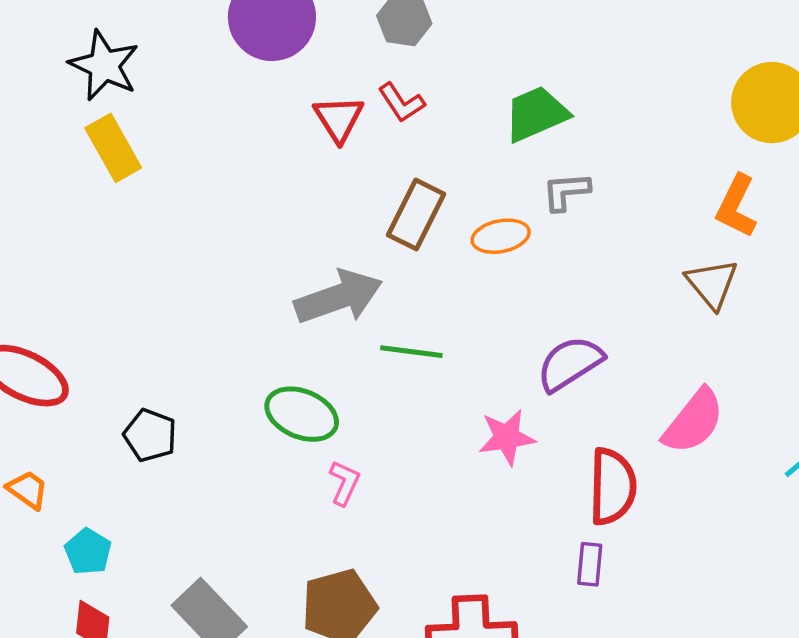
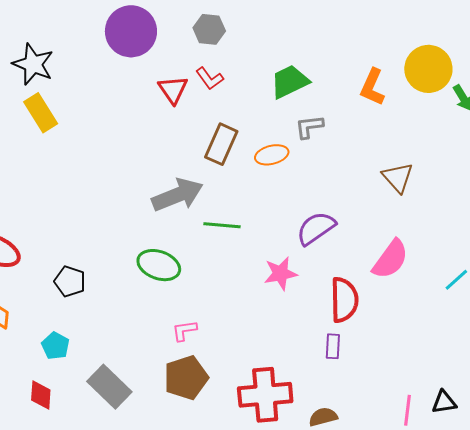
orange L-shape: (736, 206) -> (372, 87), moved
pink L-shape: (344, 483) -> (184, 331), moved, turned -120
cyan pentagon: (88, 552) -> (55, 346), moved

